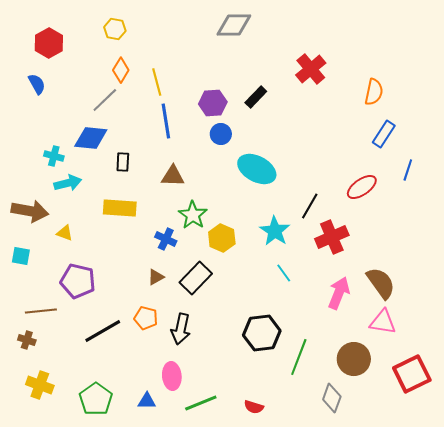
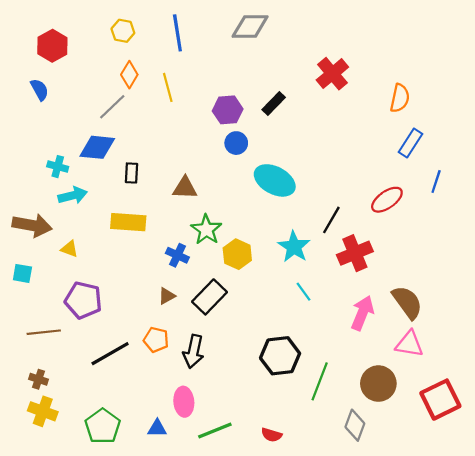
blue line: (166, 121) -> (177, 33), moved
brown cross: (27, 340) -> (38, 379), moved

